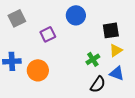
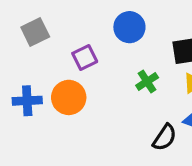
green cross: (93, 59) -> (147, 81), moved
orange circle: (38, 70) -> (69, 97), moved

